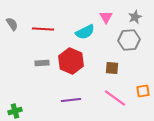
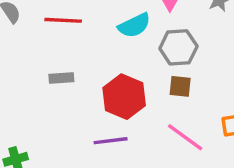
gray hexagon: (129, 40) -> (178, 47), moved
red hexagon: (71, 61) -> (124, 97), moved

